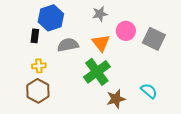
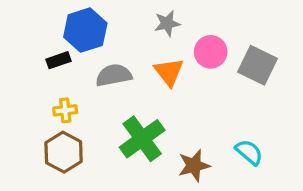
black rectangle: (35, 36) -> (59, 60), turned 64
green cross: (97, 72) -> (142, 139), moved

